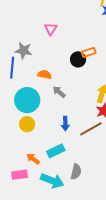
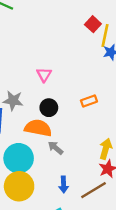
black circle: (78, 59) -> (49, 108), moved
orange semicircle: (45, 75) -> (38, 128), size x1.6
yellow circle: (27, 124) -> (19, 186), size x1.6

